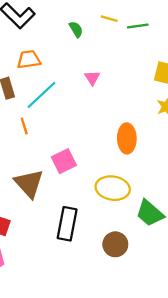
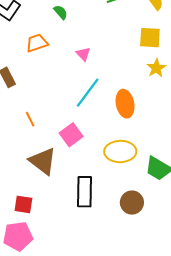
orange trapezoid: (29, 59) -> (37, 43), moved
cyan line: (41, 95) -> (88, 93), moved
orange line: (24, 126) -> (30, 119), moved

